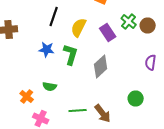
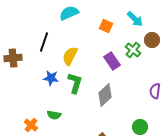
black line: (54, 16) -> (44, 42), moved
brown circle: (148, 26) -> (152, 40), moved
yellow semicircle: (79, 28) -> (70, 56), moved

